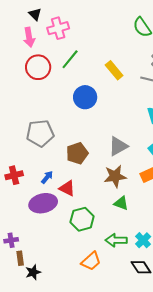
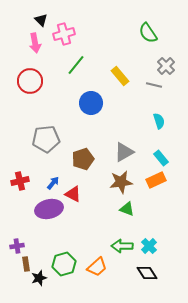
red circle: (38, 67) -> (30, 81), moved
green hexagon: (82, 219) -> (64, 264), moved

